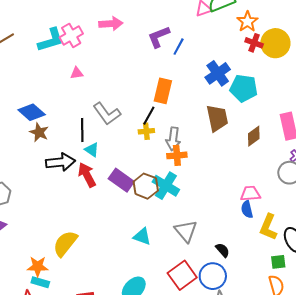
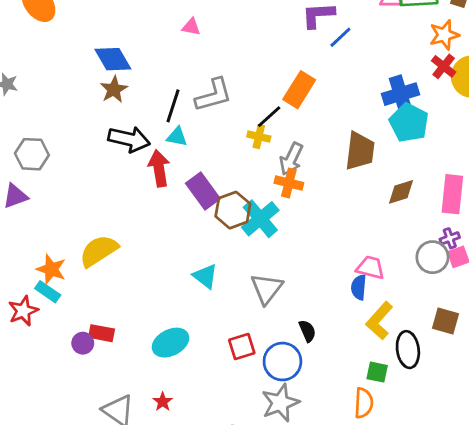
blue cross: (218, 73) -> (401, 94), moved
gray L-shape: (107, 114) -> (214, 95), turned -88
cyan triangle: (92, 150) -> (177, 137), turned -42
red square: (182, 275) -> (242, 347), size x0.7

